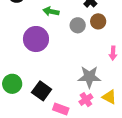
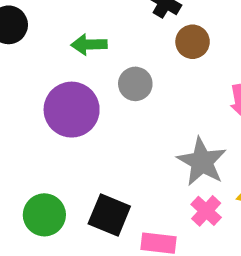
gray circle: (78, 25) -> (135, 84), moved
gray star: (89, 77) -> (202, 162), turned -30

